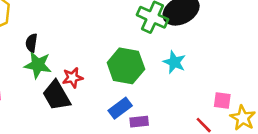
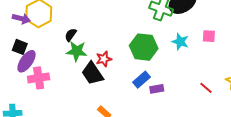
black semicircle: (31, 43) -> (71, 35), turned 32
pink square: (222, 101) -> (209, 36), moved

